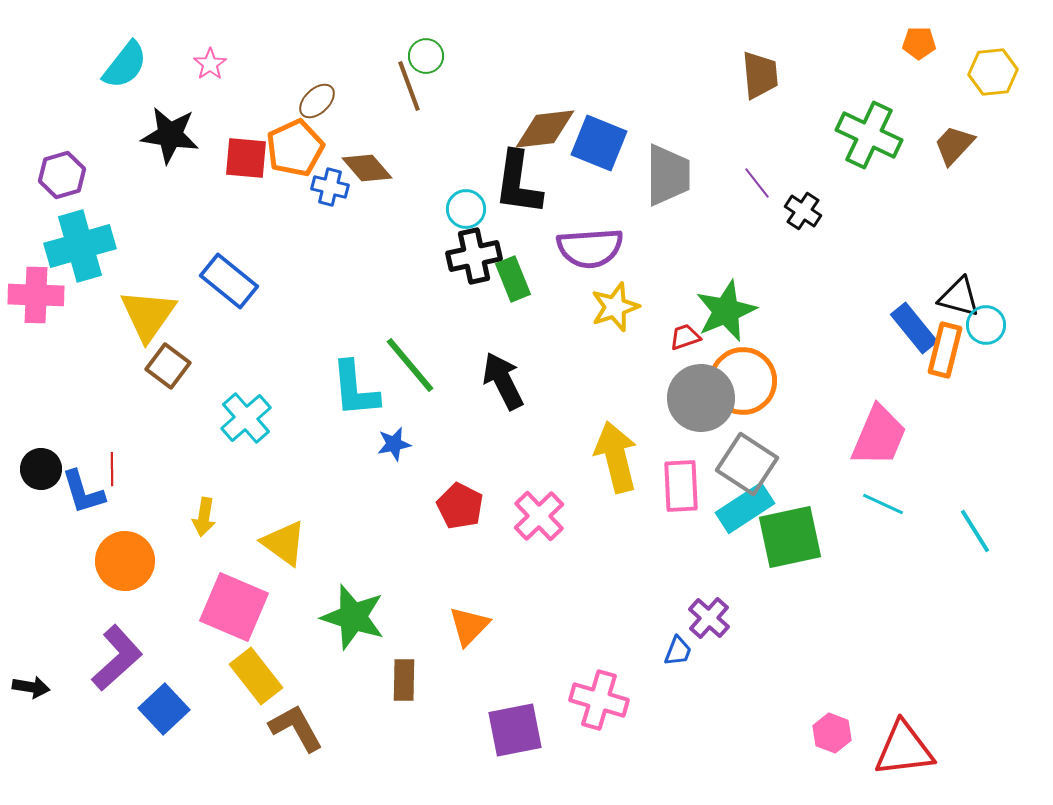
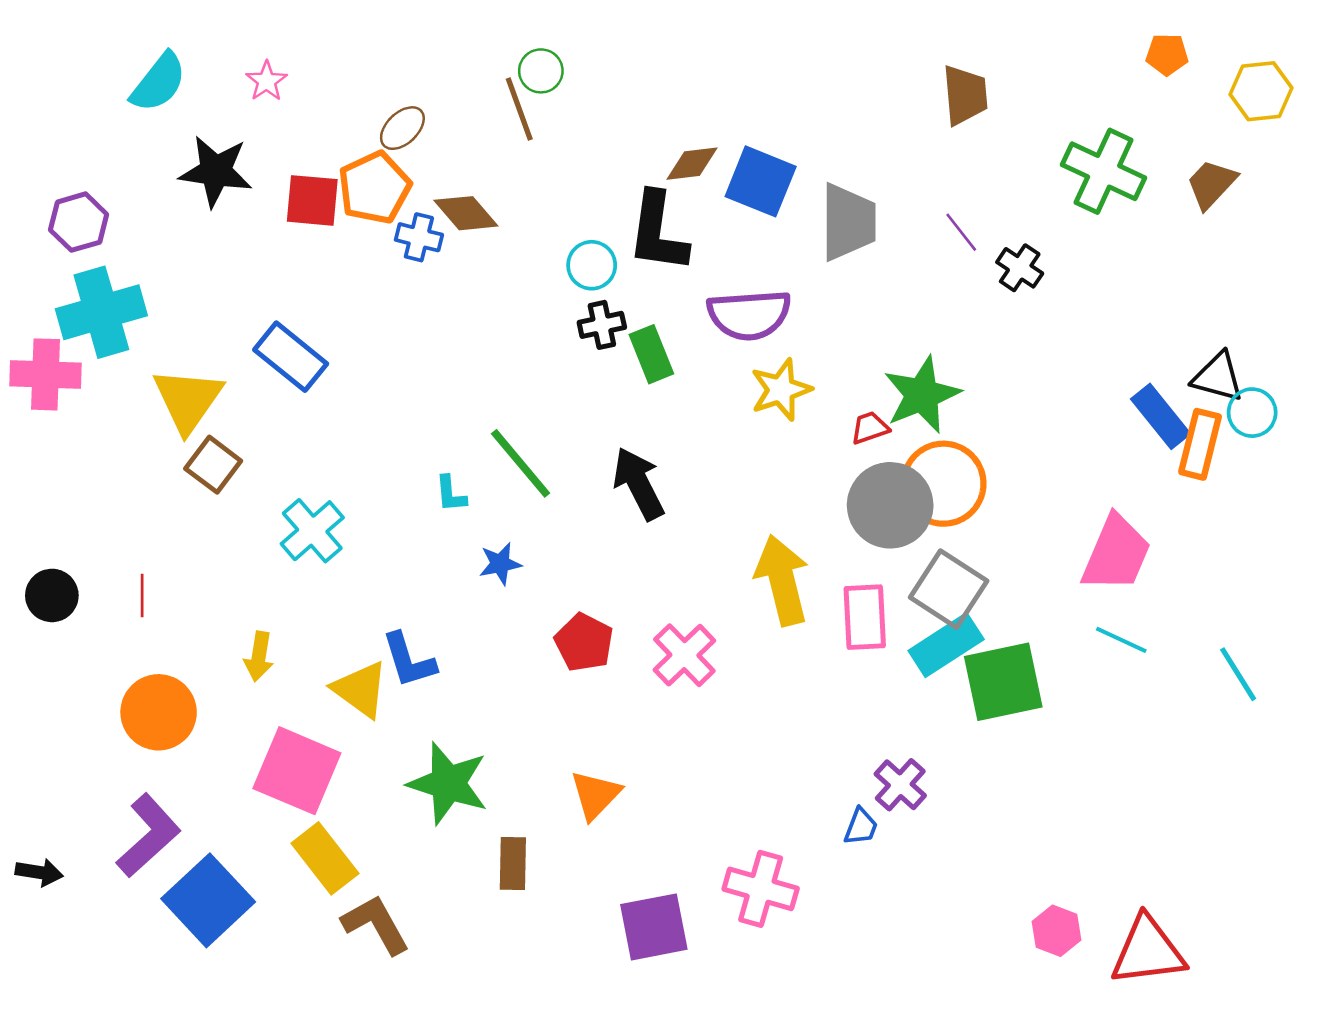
brown diamond: (545, 129) -> (692, 164), size x0.7
black cross: (474, 256) -> (602, 325), size x0.7
cyan L-shape: (355, 389) -> (451, 494), size x0.5
blue L-shape: (83, 492) -> (409, 660), moved
blue square: (164, 709) -> (208, 900), size x1.4

